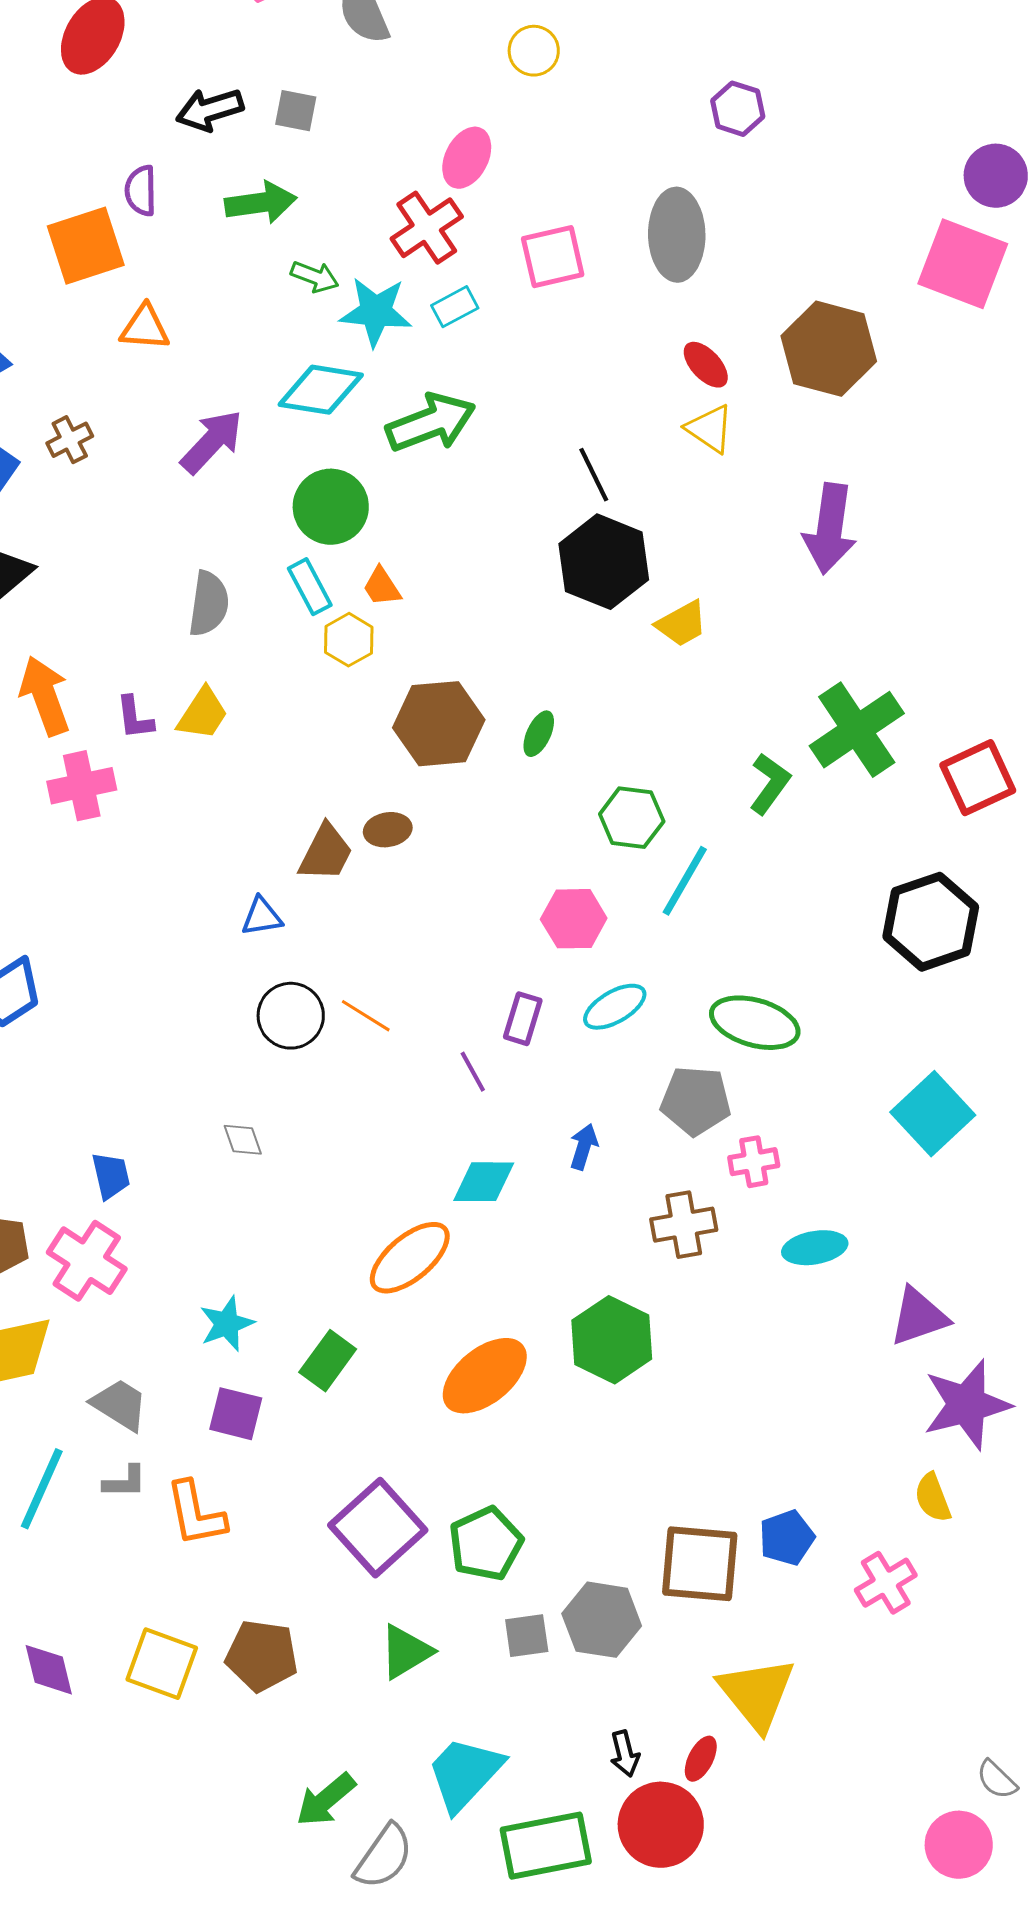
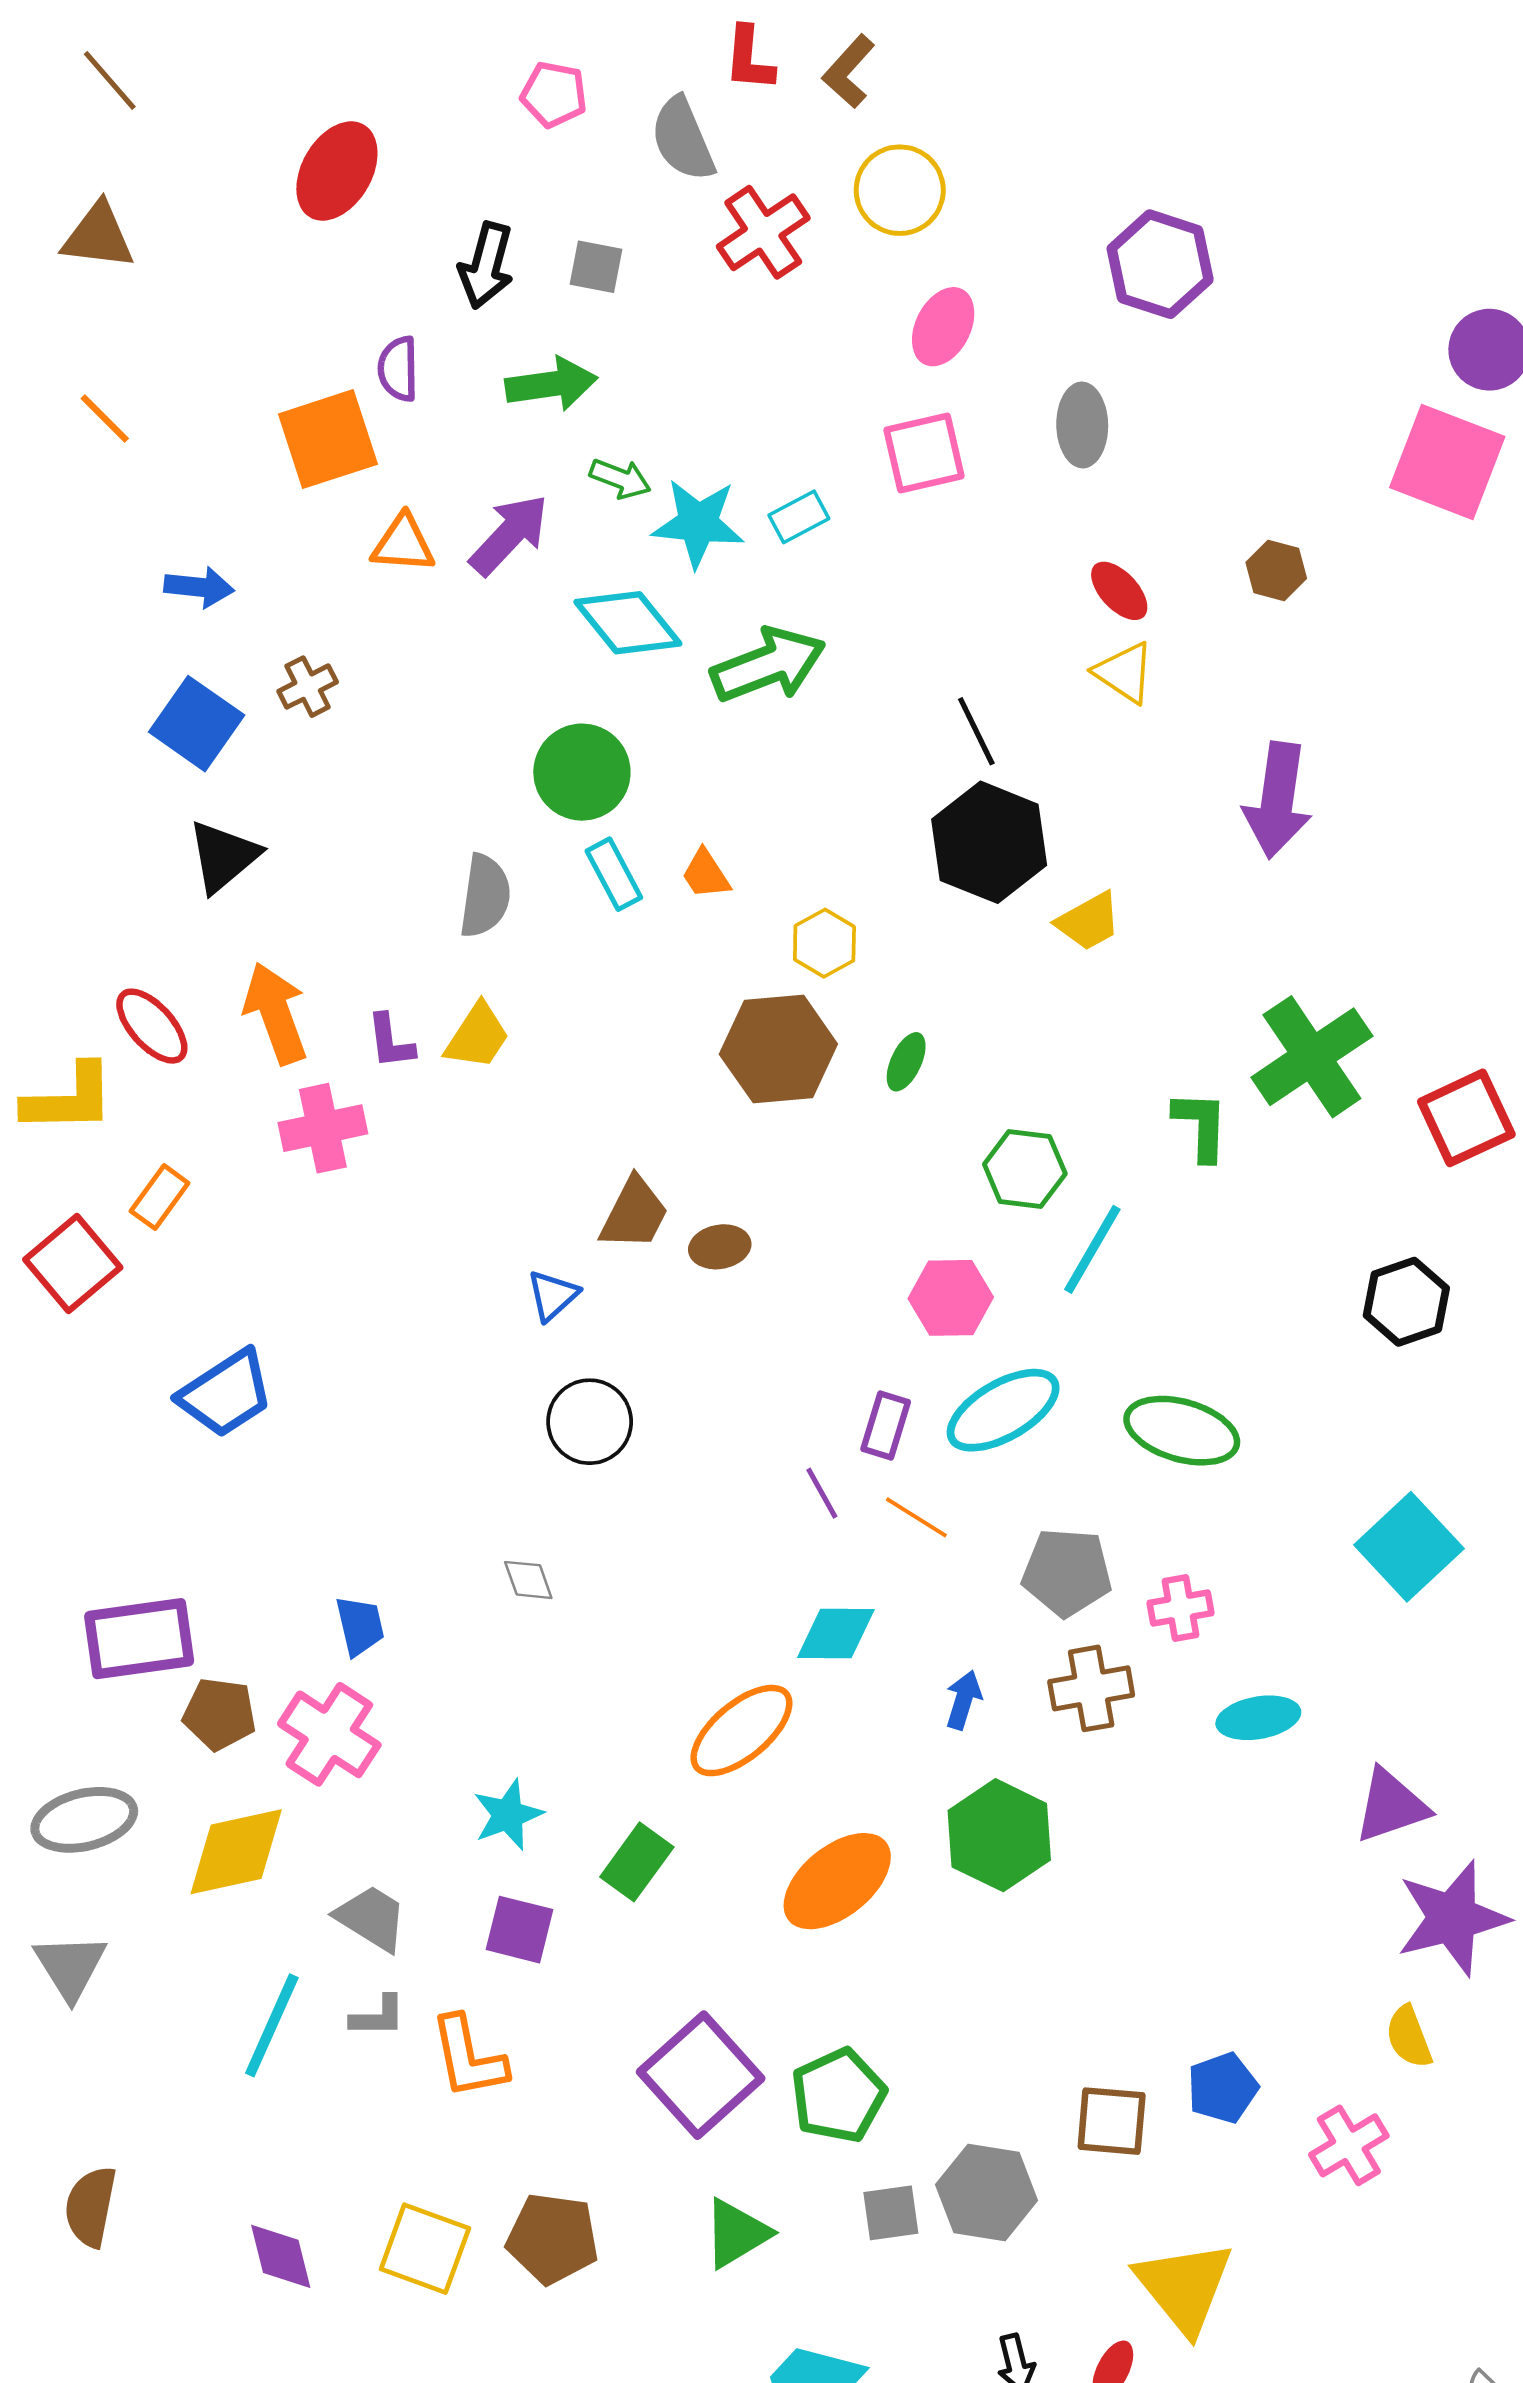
yellow circle: (534, 51) -> (900, 190), size x1.4
purple hexagon: (738, 109) -> (1160, 264), size x1.5
black arrow: (210, 110) -> (486, 265), turned -58
pink ellipse: (467, 158) -> (943, 327), moved
red cross: (427, 228) -> (763, 232), moved
gray ellipse: (677, 235) -> (1082, 425), size x0.7
brown hexagon: (829, 349) -> (1276, 570), size x0.5
cyan diamond: (321, 390) -> (628, 623), turned 42
purple arrow: (212, 442) -> (509, 535), moved
green circle: (331, 507) -> (582, 772), moved
yellow hexagon: (349, 640) -> (824, 943), moved
green L-shape: (770, 784) -> (1201, 1126), turned -34
brown ellipse: (388, 830) -> (720, 1247), moved
blue triangle: (262, 917) -> (553, 1295), turned -33
black hexagon: (931, 922) -> (1406, 1302), size x0.7
cyan ellipse: (615, 1007) -> (1003, 1410), size x1.4
orange line: (366, 1016) -> (916, 1517), moved
gray pentagon: (696, 1101) -> (1067, 1572), moved
blue arrow: (584, 1147) -> (964, 1700), moved
brown square: (700, 1564) -> (1112, 2121), size x0.7

